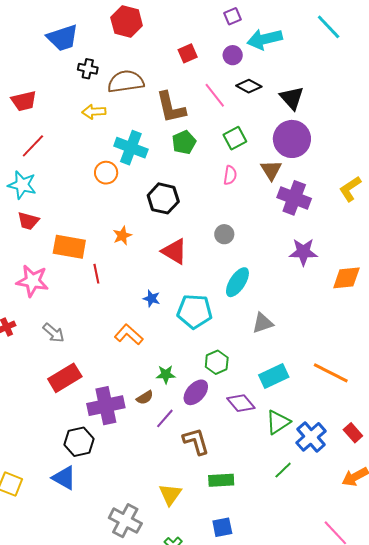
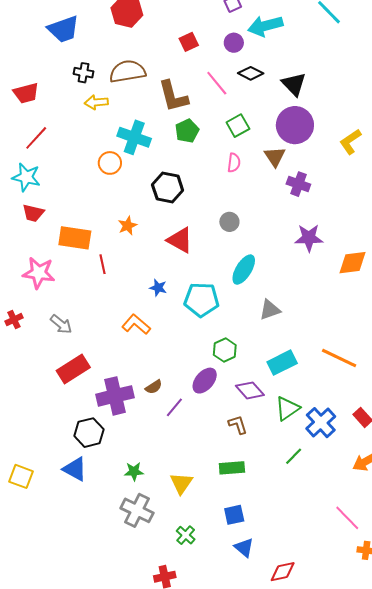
black cross: (88, 69) -> (84, 73), moved
yellow L-shape: (350, 189) -> (350, 142), moved
purple cross: (294, 198) -> (298, 184), size x0.7
green star: (166, 374) -> (134, 471), moved
brown L-shape: (196, 441) -> (238, 425), moved, size x0.7

